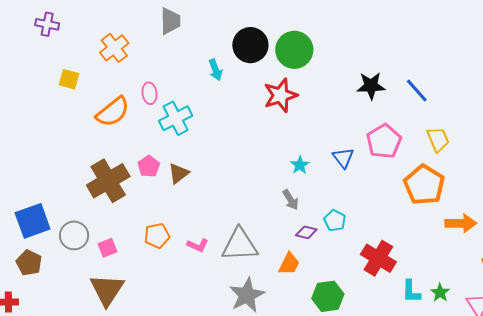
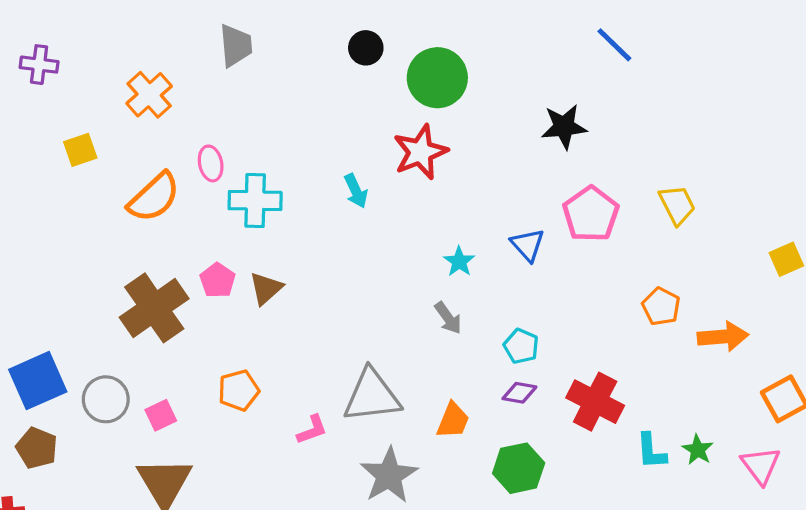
black circle: (250, 45) -> (366, 48), moved, size x0.6
cyan arrow: (215, 70) -> (356, 191), moved
yellow square: (69, 79) -> (80, 150), turned -30
blue line: (417, 91) -> (614, 45), moved
cyan cross: (176, 118) -> (255, 201), turned 32
orange pentagon: (424, 185) -> (661, 306), moved, size x0.6
purple diamond: (306, 232) -> (519, 393), moved
pink L-shape: (198, 245) -> (312, 430), moved, turned -40

